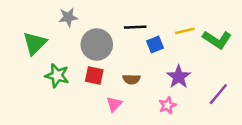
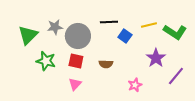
gray star: (68, 17) -> (55, 27), moved
blue square: (155, 45) -> (125, 36), turned -32
purple star: (179, 77) -> (156, 58), moved
pink triangle: (114, 104) -> (75, 84), moved

